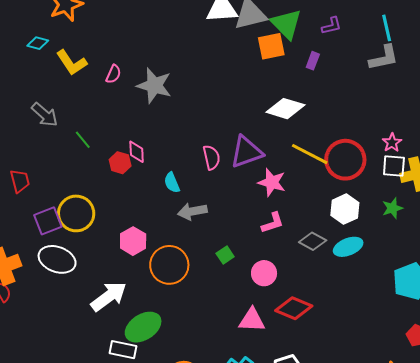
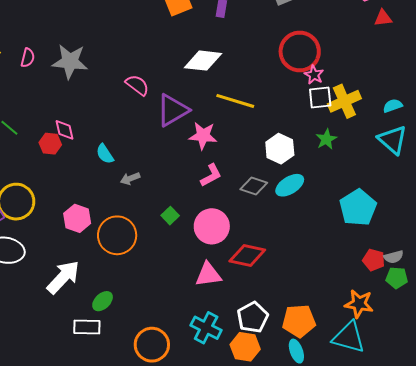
pink semicircle: (211, 157) -> (137, 85), moved, turned -30
red circle: (345, 160) -> (300, 51), moved
gray arrow: (192, 211) -> (130, 179), size x0.7
pink circle: (264, 273) -> (212, 226), size x1.4
green ellipse: (143, 327) -> (103, 301), size x0.6

